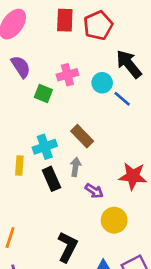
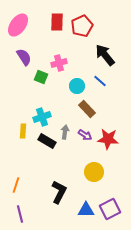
cyan circle: (102, 83) -> (77, 86), moved
brown rectangle: (82, 136) -> (87, 109), moved
black rectangle: (51, 179) -> (47, 141), turned -36
purple arrow: (94, 191) -> (85, 135), moved

